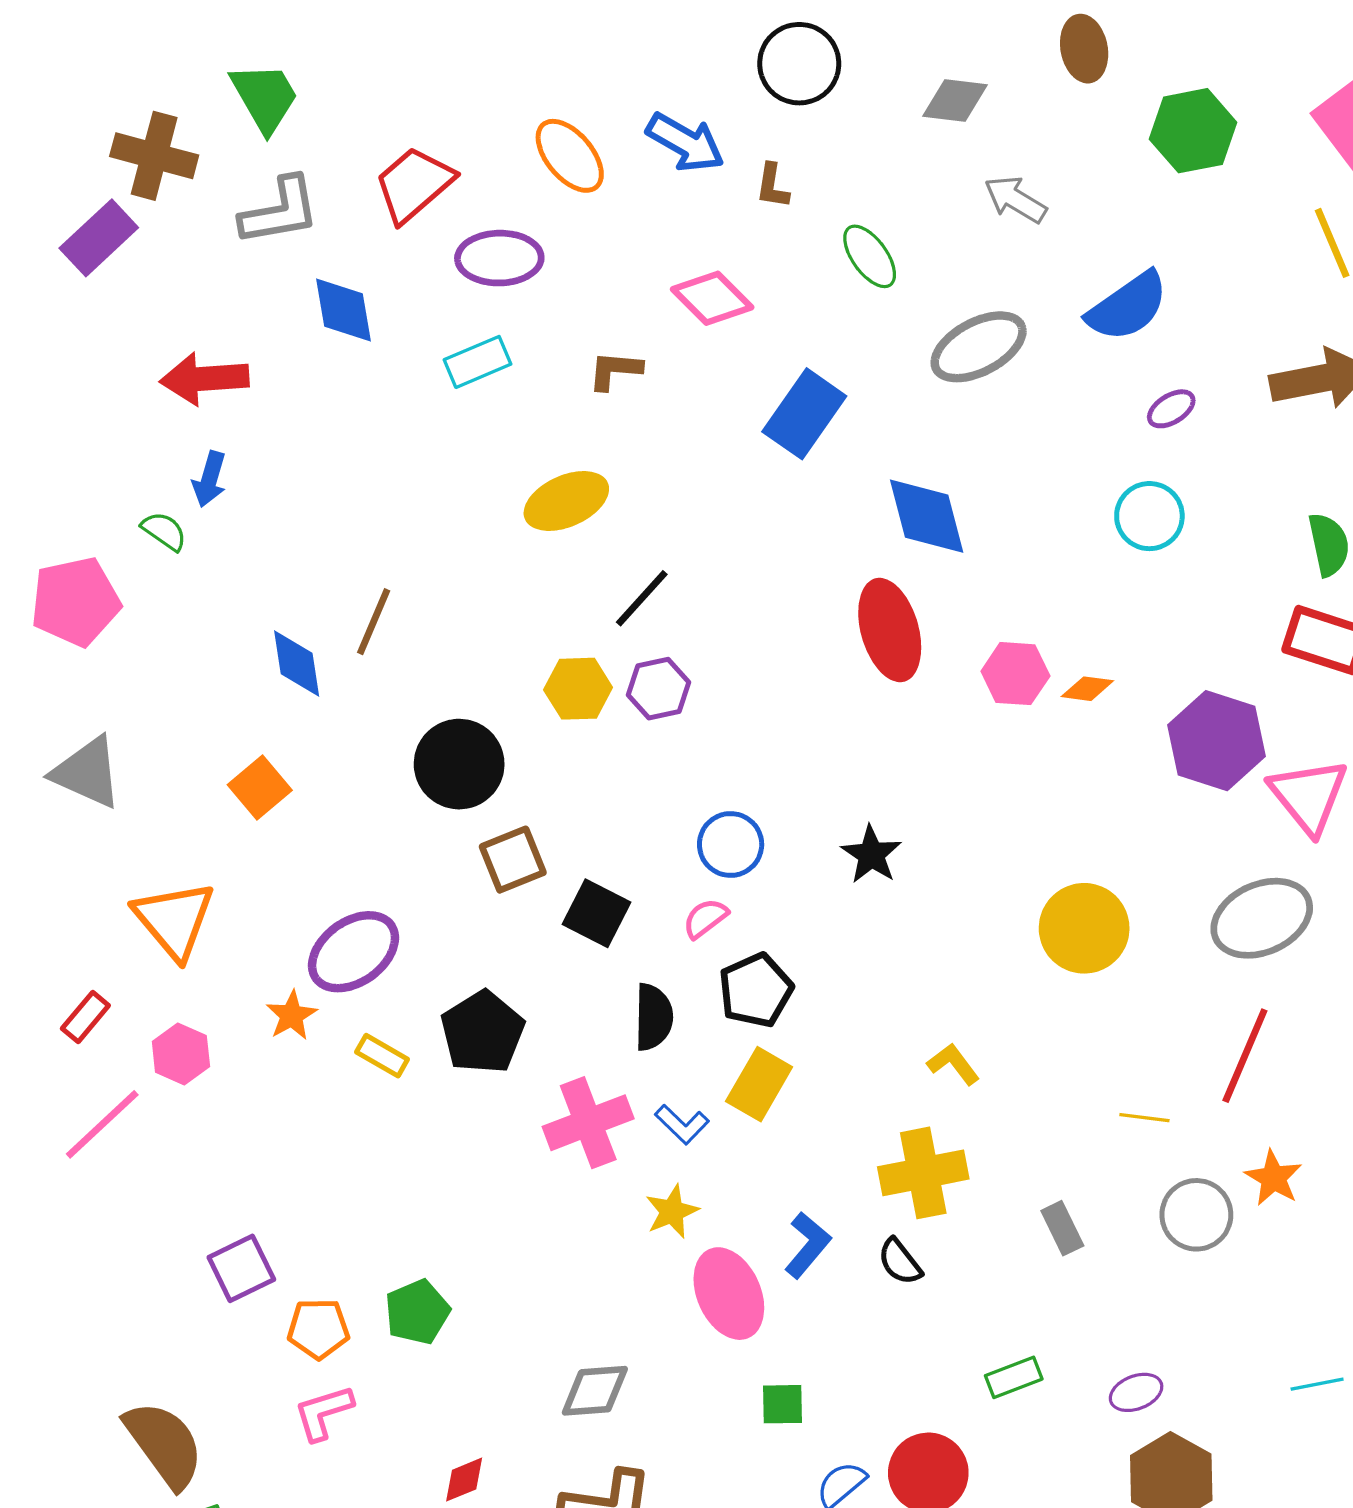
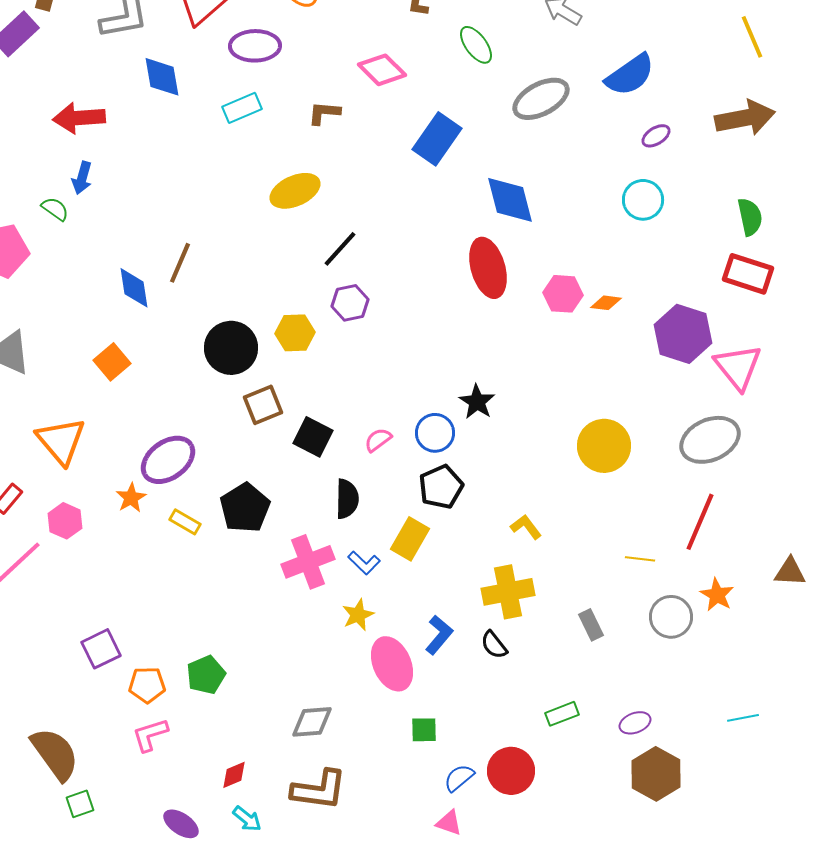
yellow hexagon: (578, 689) -> (295, 333), moved
blue circle: (731, 844) -> (435, 433), moved
black pentagon: (756, 990) -> (441, 487), moved

